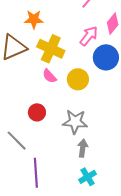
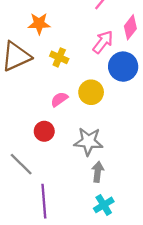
yellow cross: (51, 49) -> (59, 57), size x0.6
pink semicircle: (49, 76) -> (59, 99), moved, turned 98

